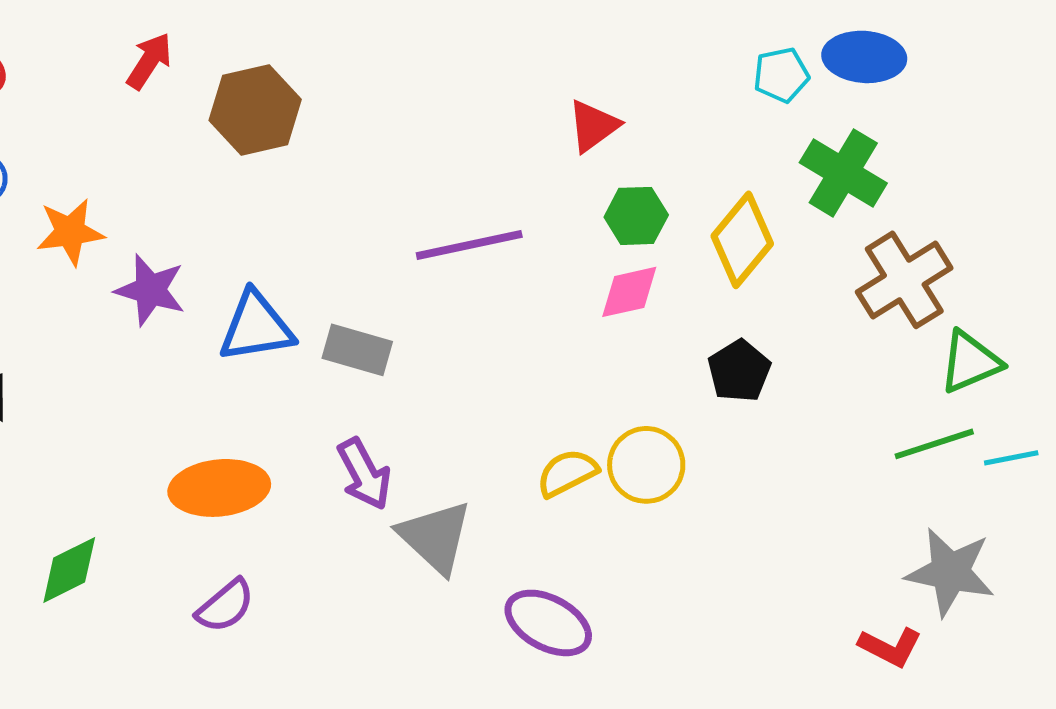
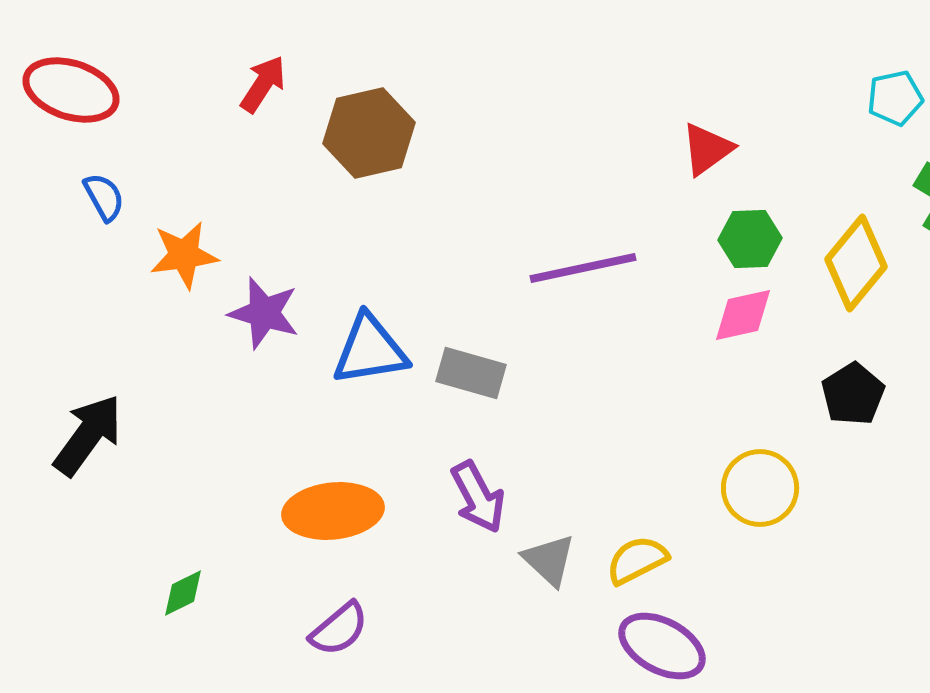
yellow semicircle: (567, 473) -> (637, 560), moved
gray triangle: (435, 537) -> (549, 560), size x0.7
green diamond: (69, 570) -> (183, 593), size x0.7

